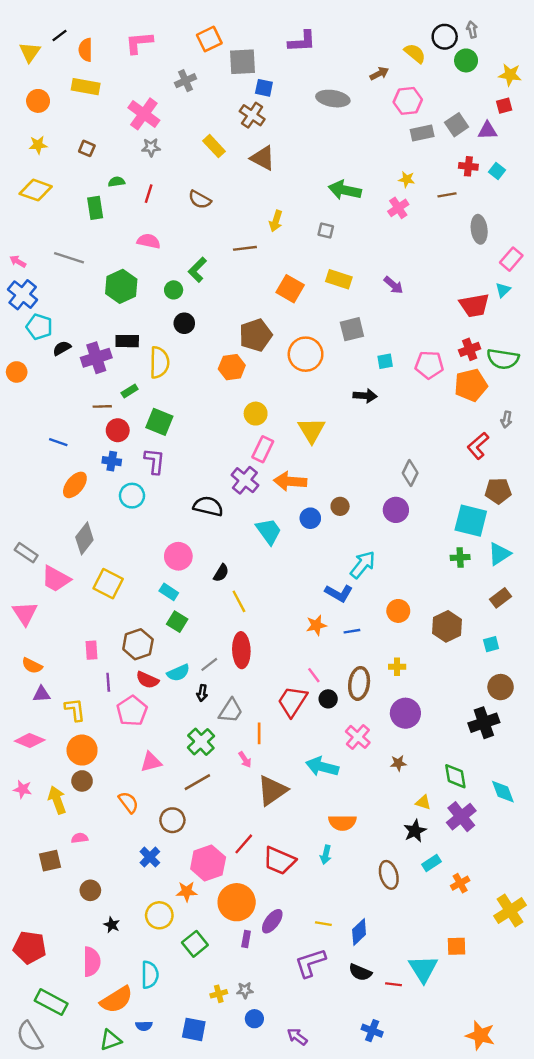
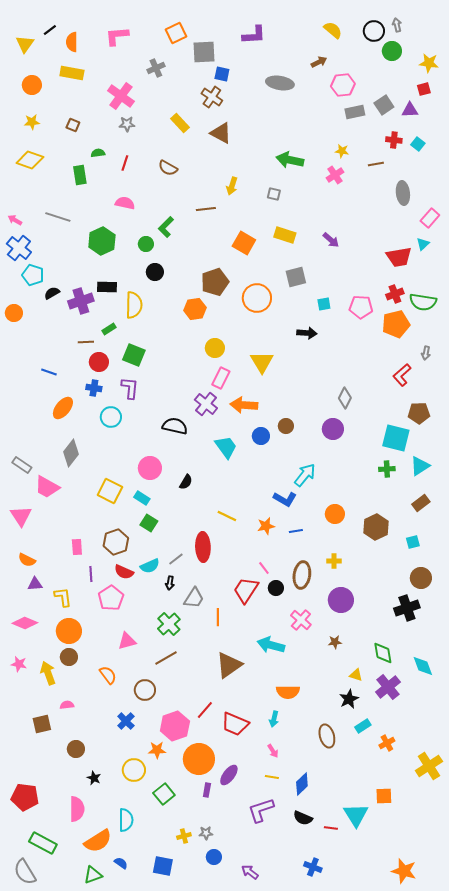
yellow semicircle: (415, 53) -> (333, 30), moved
yellow square: (108, 584) -> (110, 491), moved
yellow line: (239, 601) -> (227, 516), moved, turned -36
pink arrow: (245, 760) -> (273, 751), moved
blue semicircle: (144, 1026) -> (121, 863), turned -144

